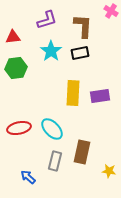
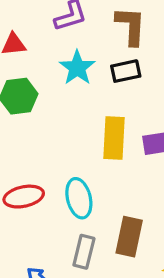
cyan ellipse: (52, 129) -> (79, 198), turned 30

